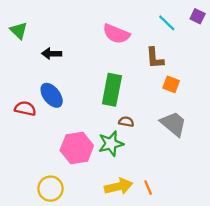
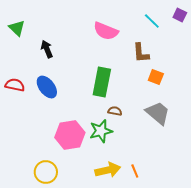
black arrow: (52, 54) -> (47, 49), turned 66
red semicircle: (25, 108) -> (15, 85), moved

